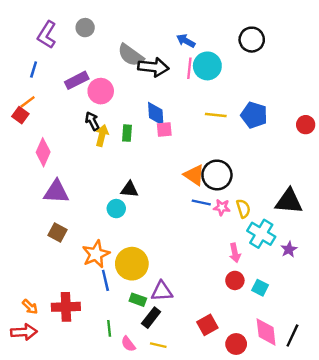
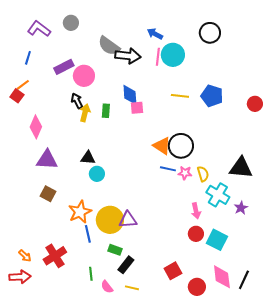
purple L-shape: (47, 35) -> (39, 29), turned 95
black triangle: (129, 189) -> (88, 158), moved
cyan square: (260, 288) -> (217, 240), size x1.5
purple triangle: (162, 291) -> (128, 220), moved
red cross: (66, 307) -> (55, 256), turned -30

